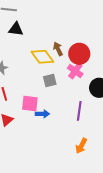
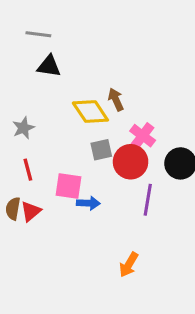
red circle: (79, 54) -> (131, 162), moved
orange arrow: (81, 146) -> (129, 265), moved

